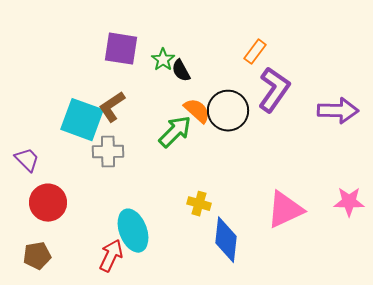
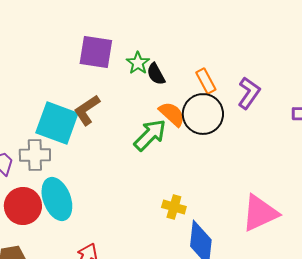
orange rectangle: (255, 52) -> (206, 81), moved, turned -65
purple L-shape: (274, 90) -> (249, 93), size x0.7
gray cross: (108, 152) -> (35, 155), moved
cyan ellipse: (133, 231) -> (57, 199), moved

